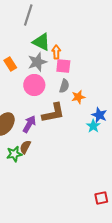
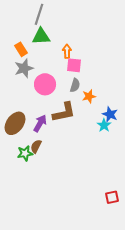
green triangle: (41, 42) -> (41, 36), moved, turned -30
gray star: (37, 62) -> (24, 68), moved
orange rectangle: (10, 64) -> (21, 49), moved

